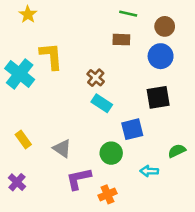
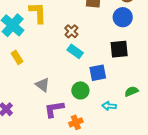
yellow rectangle: (23, 139) -> (17, 57), moved

